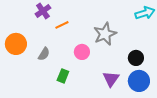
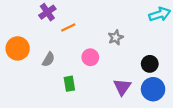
gray star: (105, 34) -> (116, 37), size x0.6
green rectangle: (63, 76) -> (69, 84), turned -32

